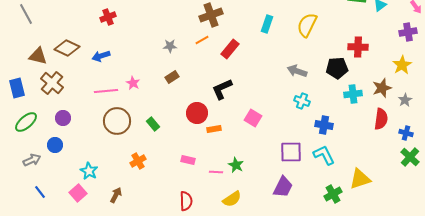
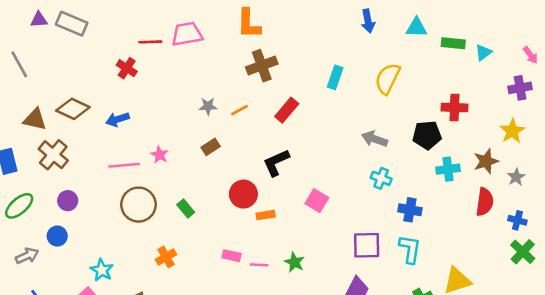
red cross: (108, 17) -> (127, 68), turned -35
orange line: (202, 40) -> (239, 110), moved
cyan L-shape: (324, 155) -> (410, 249), turned 35
pink line: (216, 172) -> (259, 265), moved

